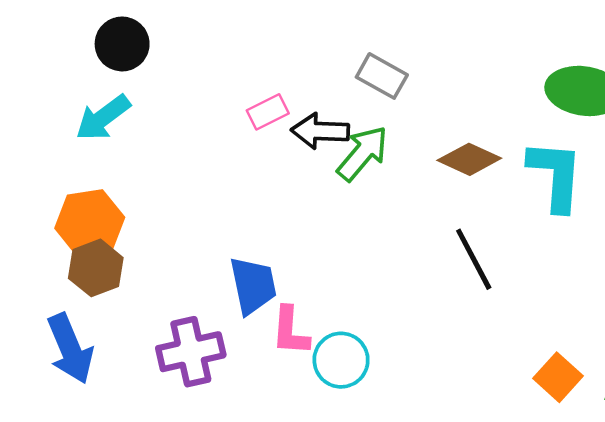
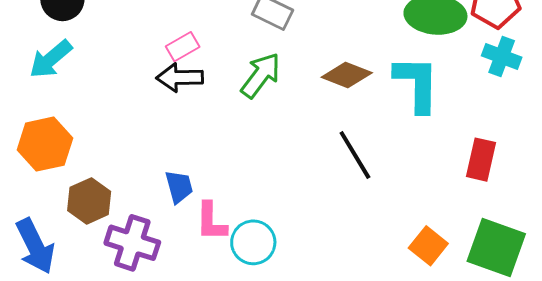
black arrow: (320, 131) -> (180, 78), moved
brown hexagon: (96, 268) -> (89, 201), moved
blue trapezoid: (253, 285) -> (179, 187), size x0.7
purple cross: (191, 352) -> (132, 243), turned 34

